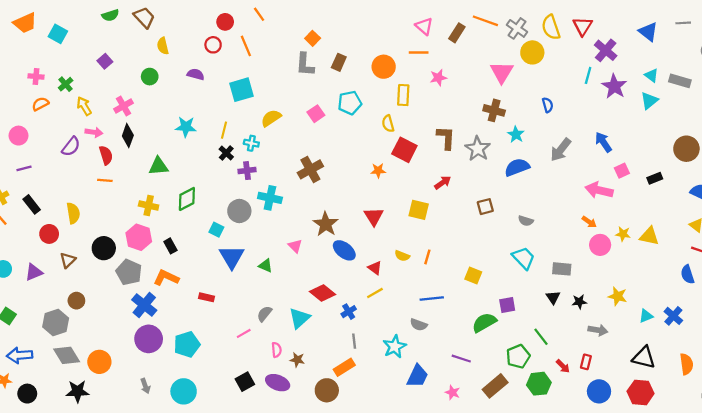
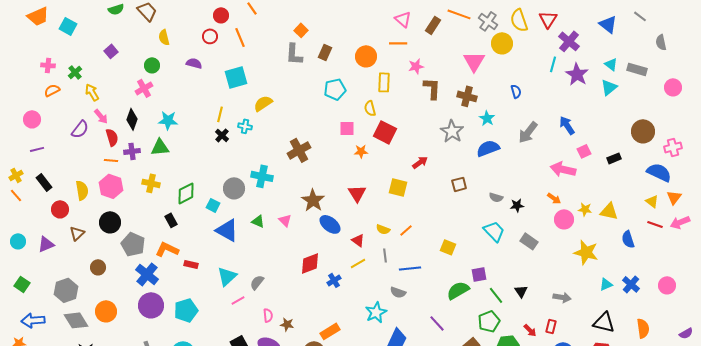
gray line: (683, 23) -> (640, 16), turned 40
pink cross: (123, 106) -> (144, 88), moved
pink square: (316, 114) -> (347, 128), moved, turned 35
cyan star: (186, 127) -> (168, 120), moved
pink arrow: (94, 132) -> (101, 116), turned 42
brown L-shape: (446, 138) -> (432, 88), moved
purple cross: (247, 171) -> (132, 151), moved
green diamond: (187, 199) -> (186, 193), moved
pink hexagon: (139, 237) -> (111, 186), moved
blue triangle: (232, 257) -> (227, 230), turned -30
orange line: (427, 257) -> (406, 230), turned 32
green triangle: (266, 266) -> (258, 221), moved
gray rectangle: (562, 269) -> (529, 241), turned 30
blue semicircle: (688, 274) -> (628, 239), moved
red diamond: (322, 293) -> (310, 263), turned -60
yellow star: (618, 296) -> (586, 252), moved, size x1.4
red rectangle: (207, 297) -> (191, 264), moved
black triangle: (553, 297) -> (521, 291), moved
brown circle: (76, 301) -> (98, 267), moved
black star: (579, 302) -> (517, 205), moved
cyan triangle: (299, 318) -> (227, 276), moved
green line: (541, 337) -> (496, 295), moved
gray line: (354, 341) -> (385, 255), moved
purple line: (461, 359) -> (437, 323), turned 30
orange circle: (99, 362) -> (106, 311), moved

